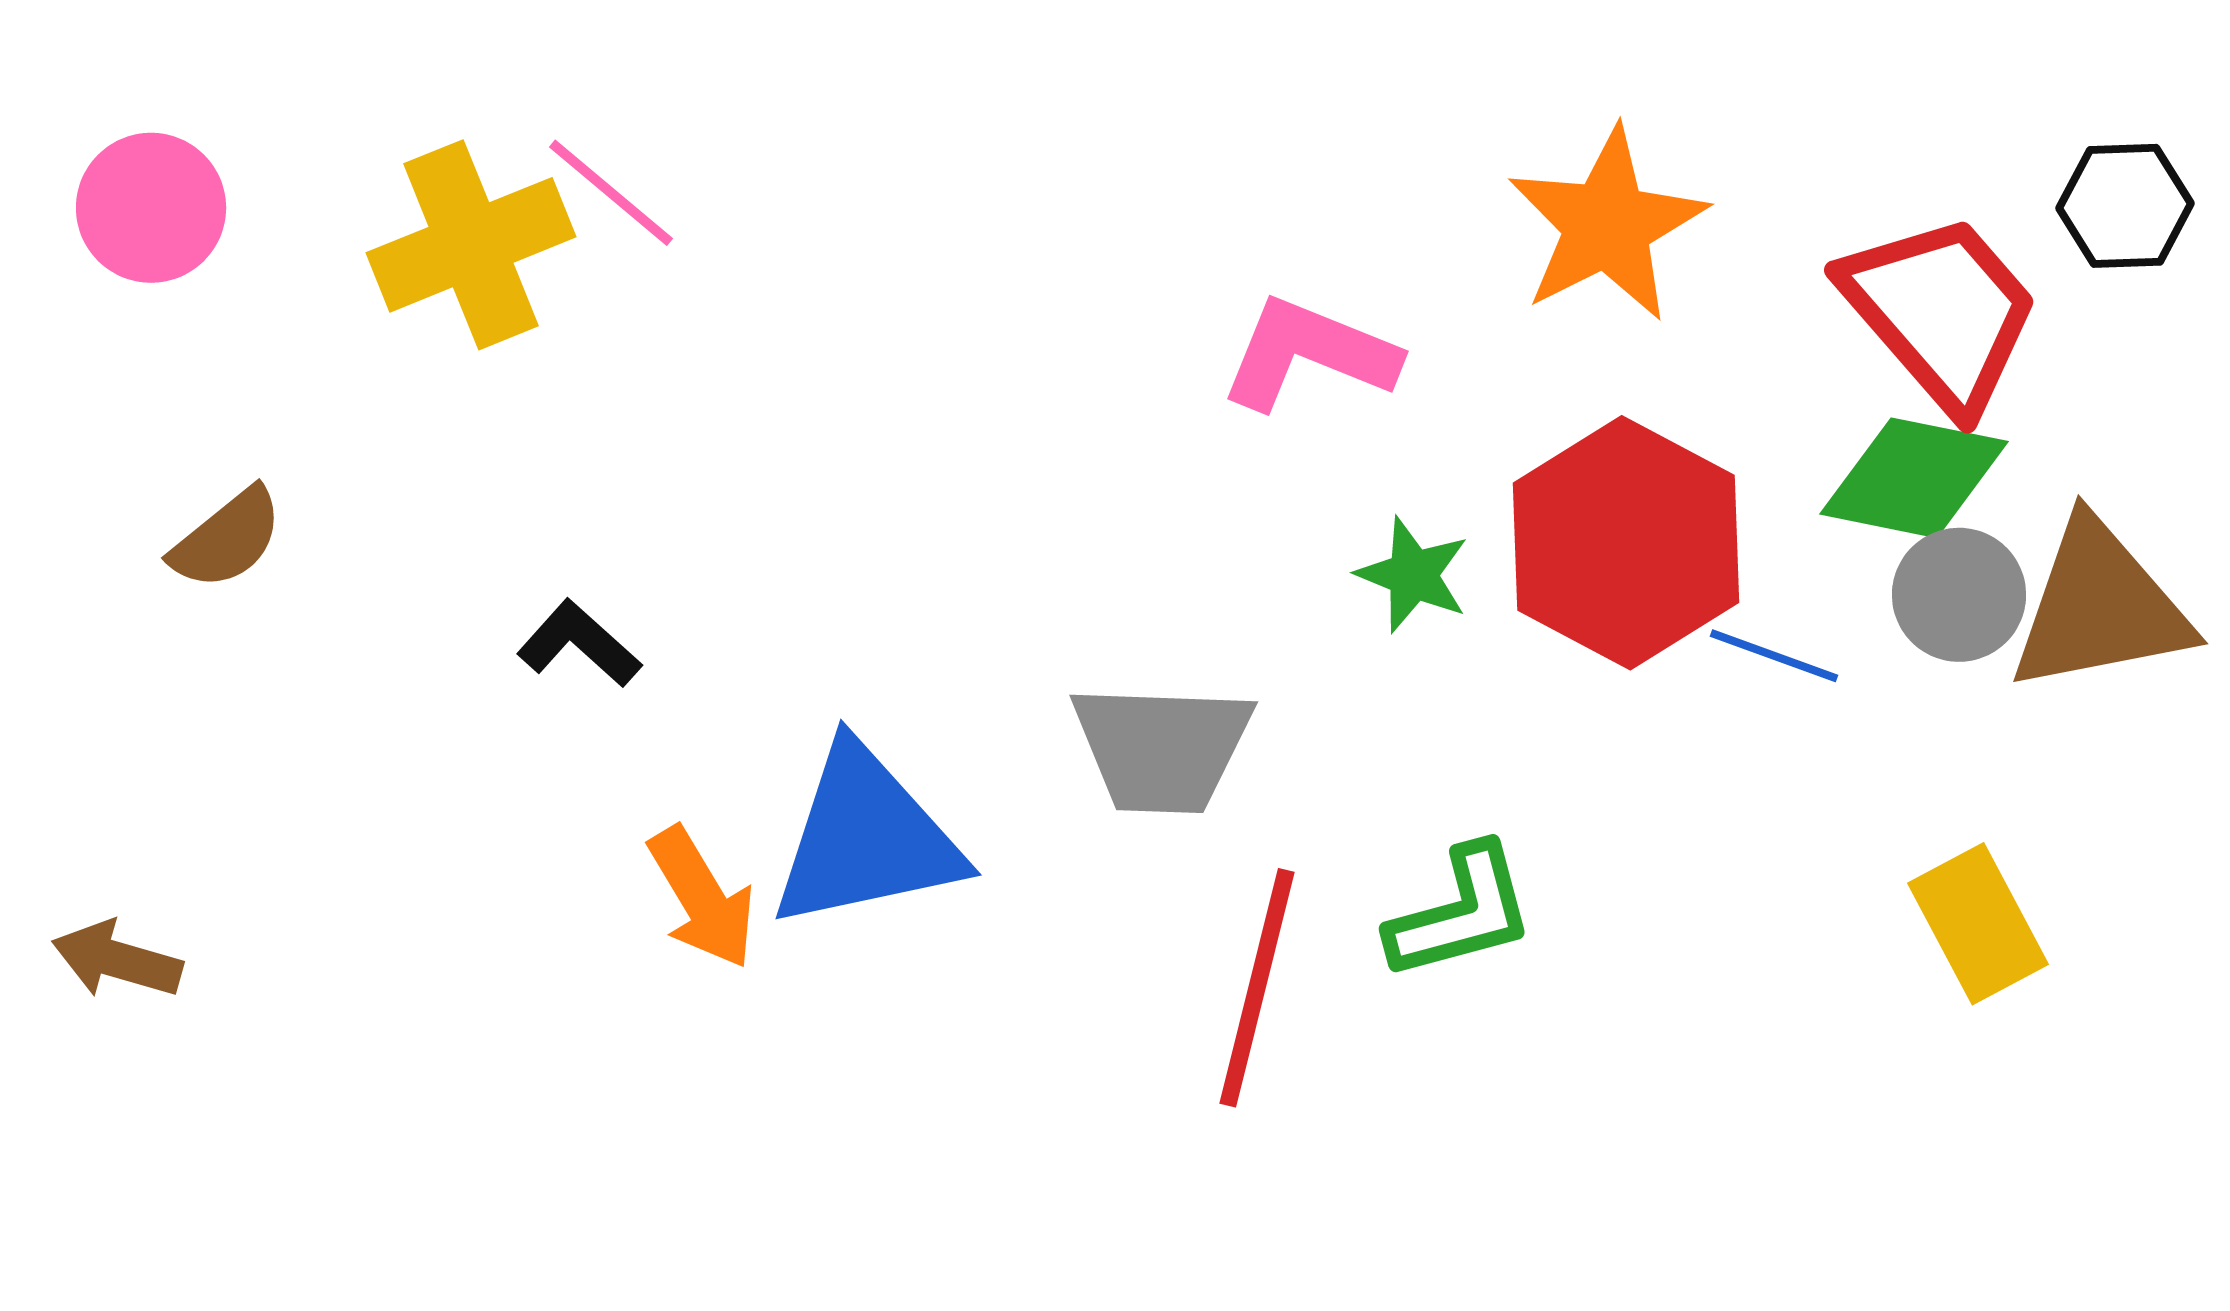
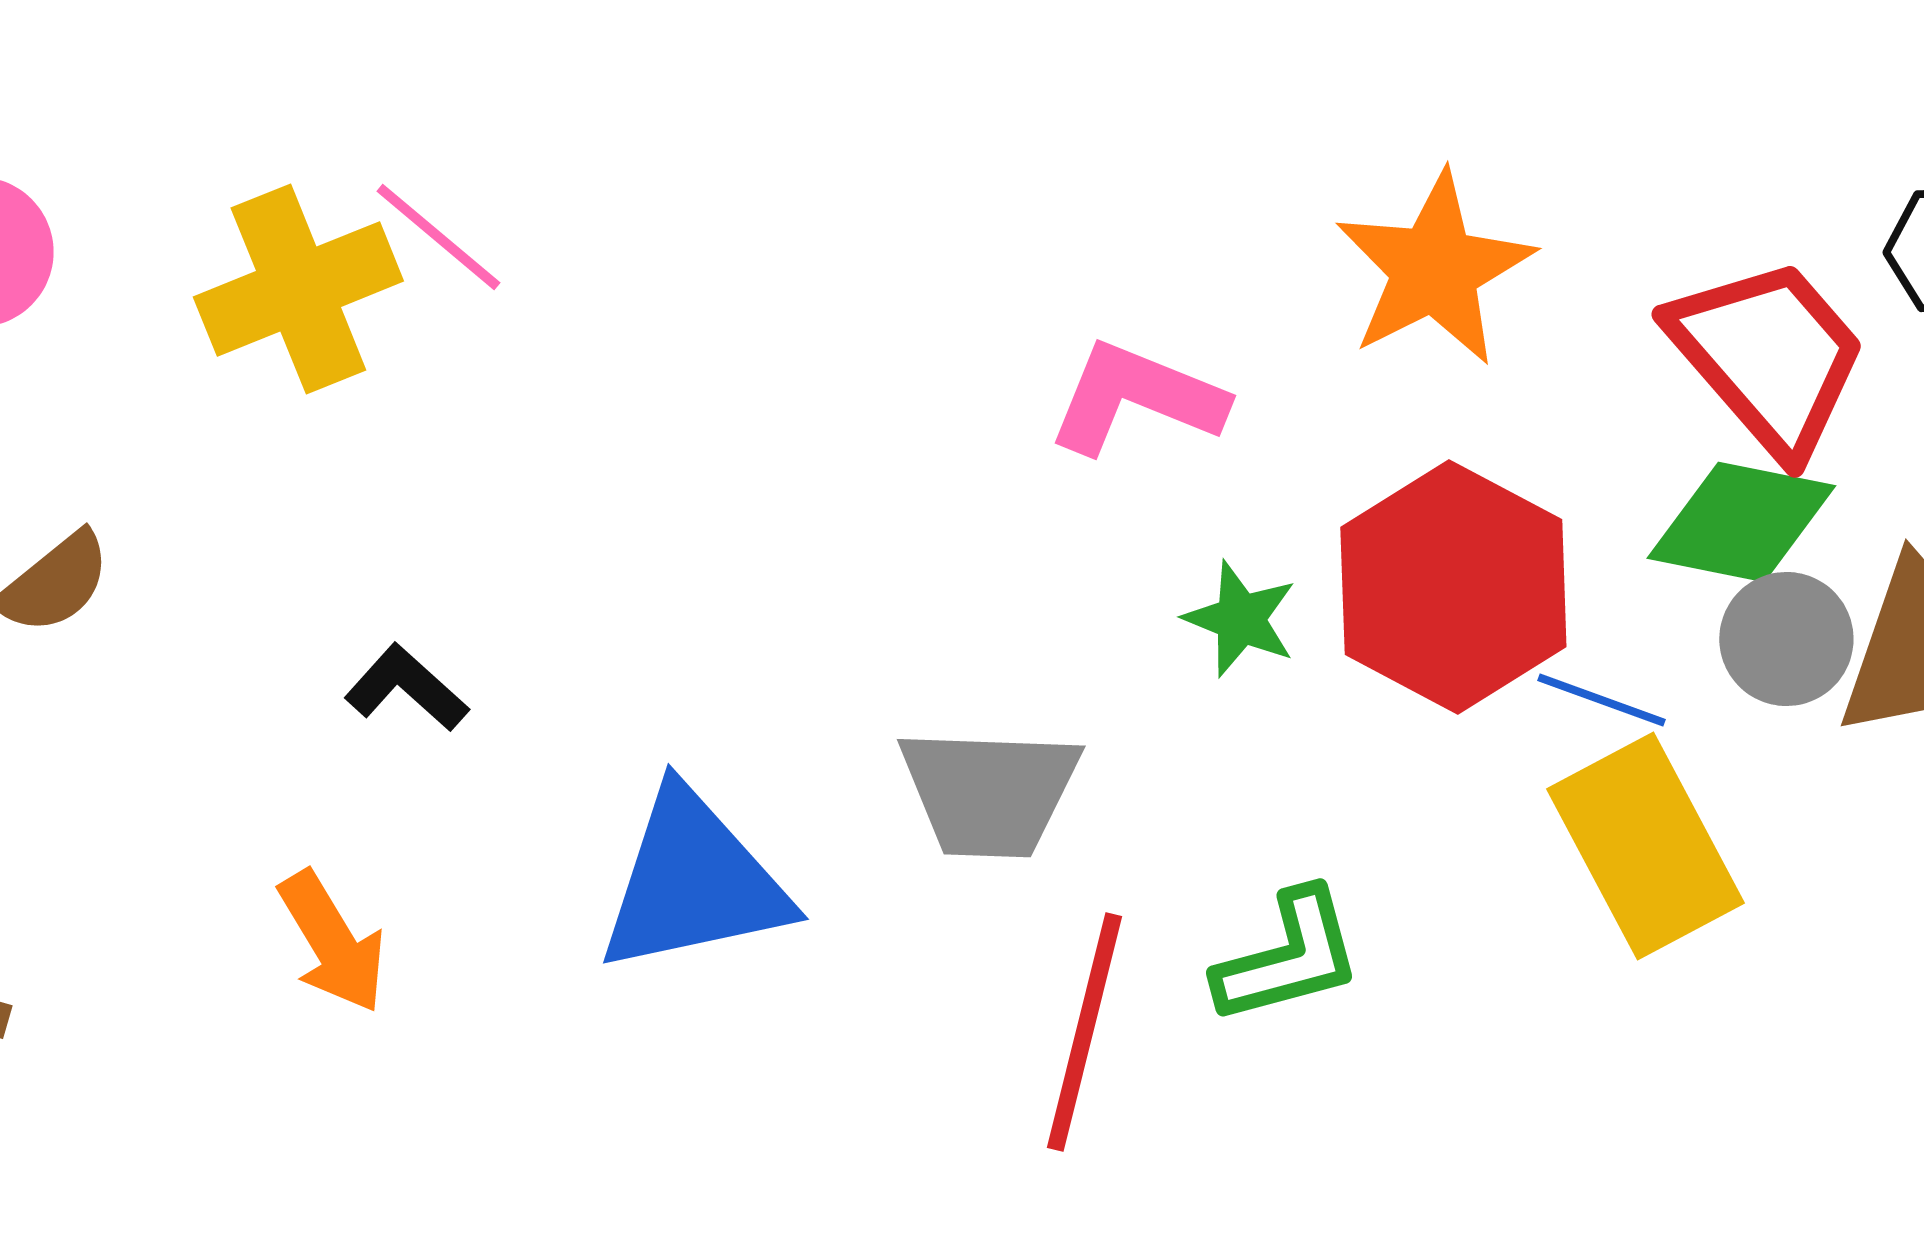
orange arrow: (702, 898) -> (332, 942), moved
yellow rectangle: (1978, 924) -> (1645, 846), moved, size x1.4

